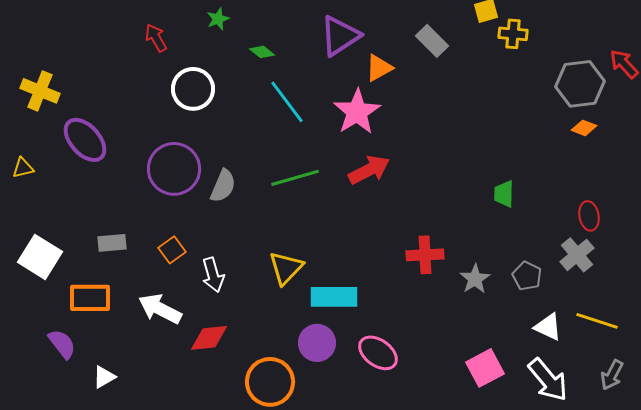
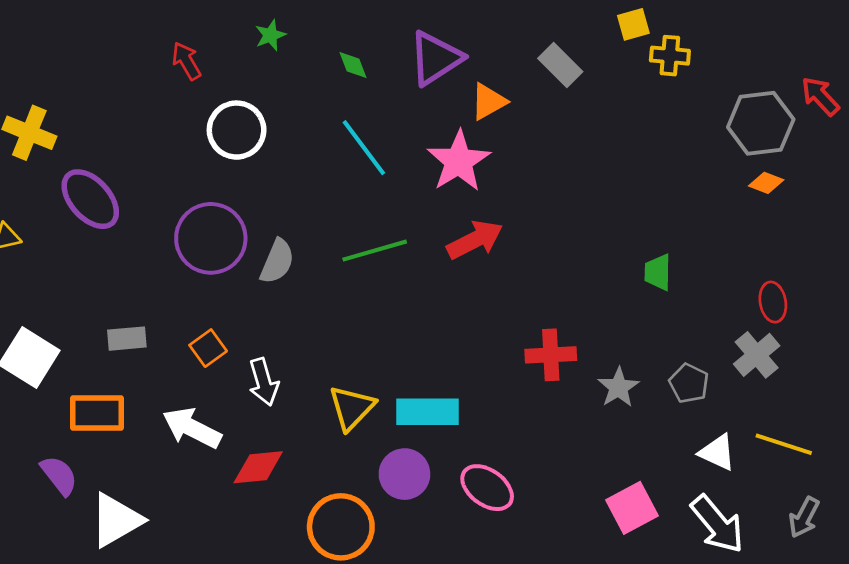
green diamond: (262, 52) -> (353, 65), moved, turned 30
yellow triangle: (286, 268) -> (352, 408), moved
white triangle: (104, 377) -> (116, 520), size x1.8

